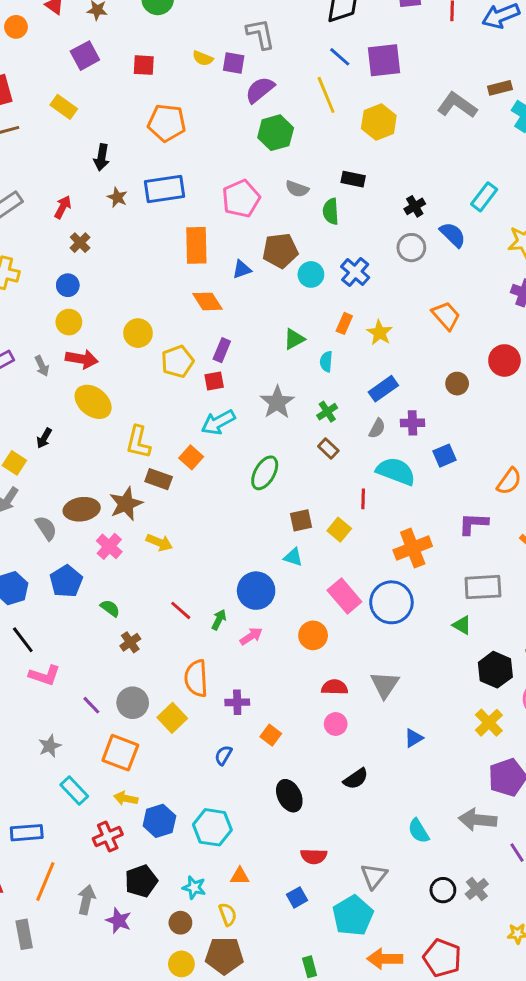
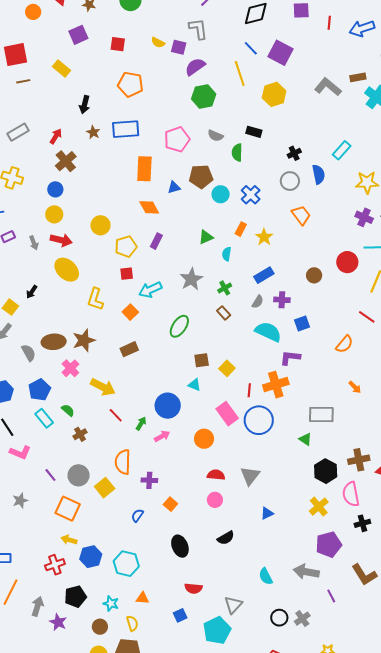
purple square: (384, 60) -> (281, 53), turned 30
blue semicircle: (453, 235) -> (319, 174), turned 30
brown cross: (80, 243) -> (66, 161), size x1.5
orange trapezoid: (446, 316) -> (301, 215), moved
red square: (214, 381) -> (127, 274), moved
brown rectangle: (159, 479) -> (129, 349), moved, turned -48
red line: (363, 499) -> (249, 390), moved
purple L-shape: (473, 524) -> (290, 358), moved
yellow arrow: (159, 542) -> (103, 387), moved, size x1.4
cyan rectangle: (74, 790) -> (44, 418), moved

